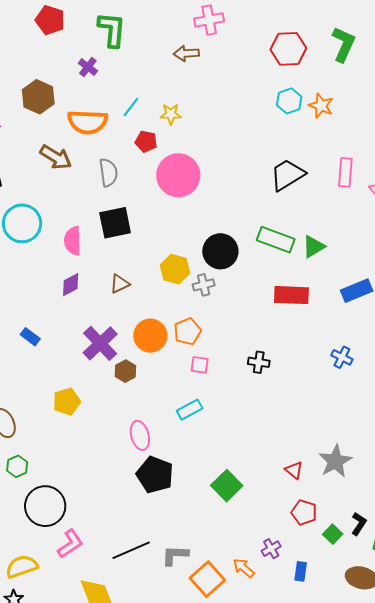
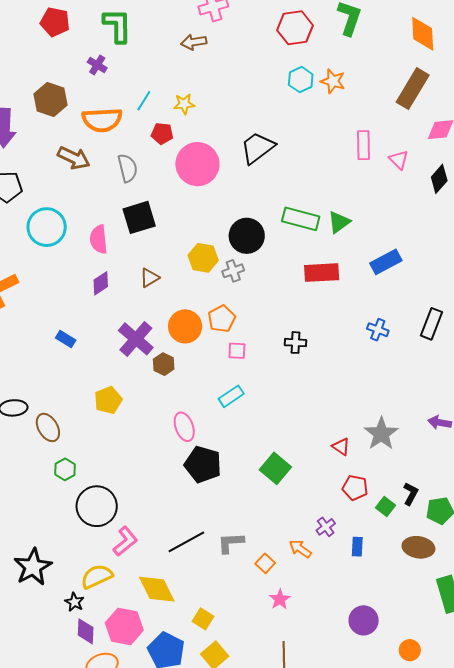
black trapezoid: (287, 175) -> (257, 148), moved
yellow semicircle: (22, 567) -> (97, 576), moved
orange square: (207, 579) -> (265, 563), size x0.6

